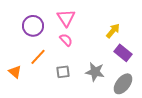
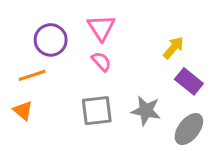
orange line: (38, 57) -> (32, 75), moved, turned 30
gray square: (63, 72) -> (97, 111), size x1.5

